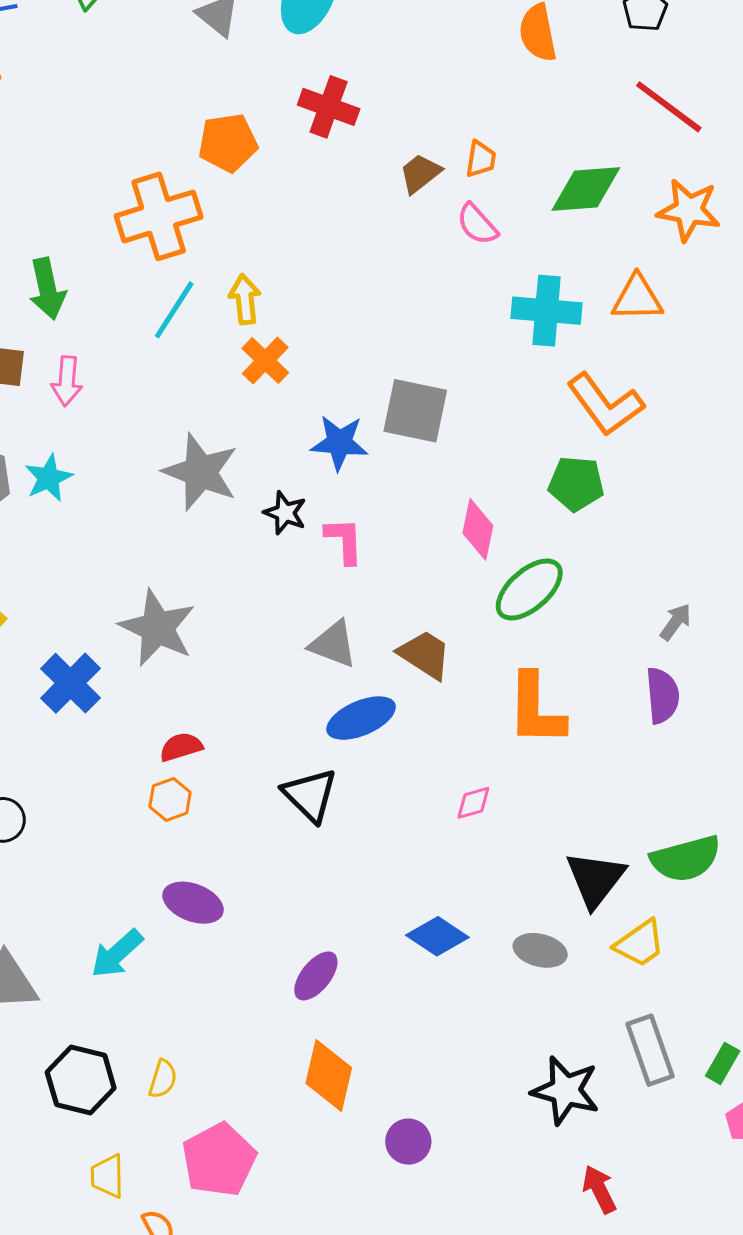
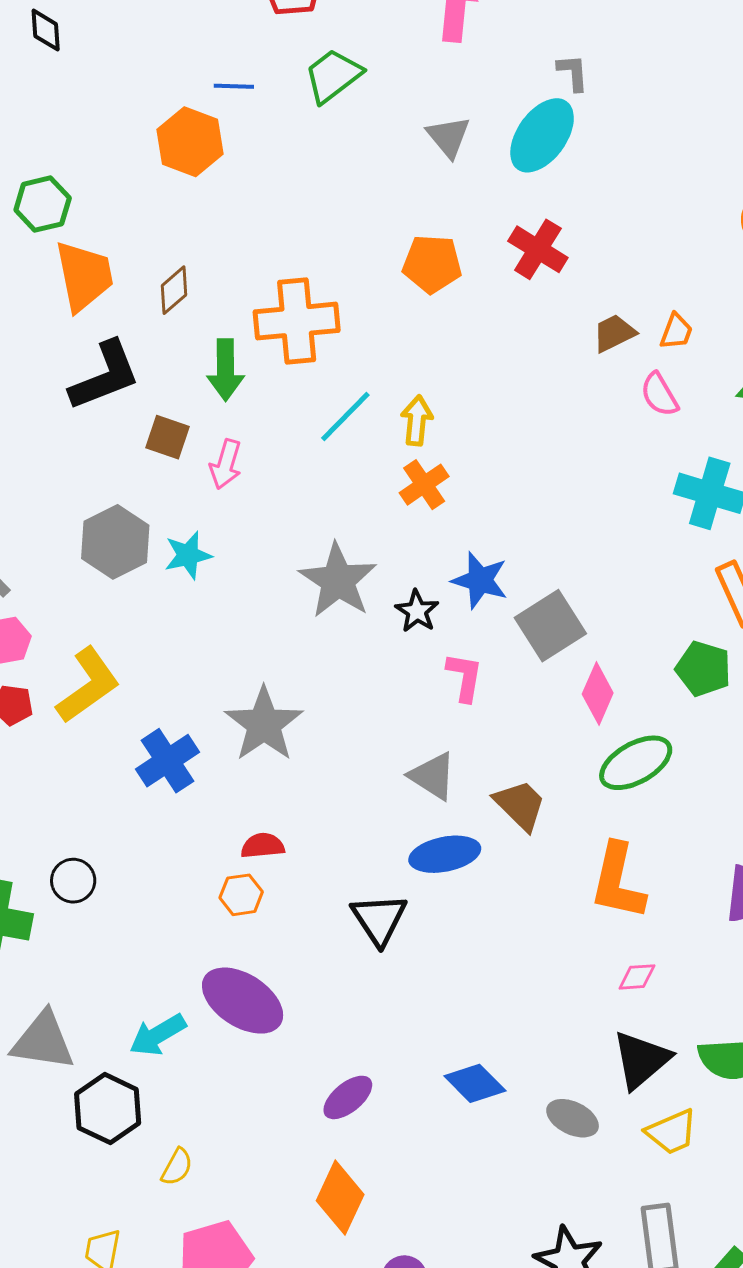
orange cross: (159, 216) -> (297, 321), moved
gray square: (415, 411) -> (550, 626), moved, turned 34
black star: (285, 513) -> (417, 611), moved
pink diamond: (473, 803) -> (637, 977), moved
purple ellipse: (193, 903) -> (243, 1001), size x1.4
black hexagon: (81, 1080) -> (108, 1109), moved

